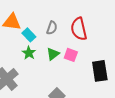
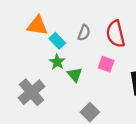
green triangle: (53, 54) -> (75, 75), moved, turned -32

